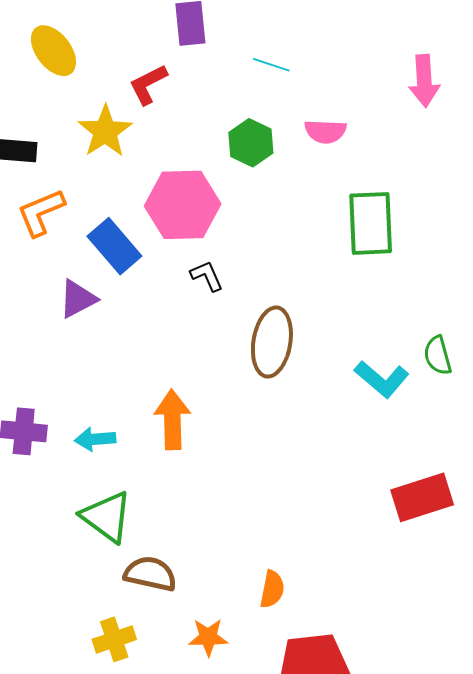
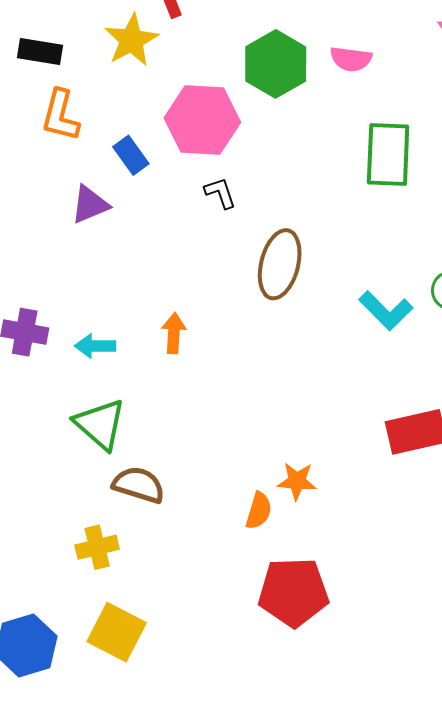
green hexagon: (251, 143) -> (276, 64), size x1.4
orange L-shape: (41, 212) -> (60, 115), turned -58
blue rectangle: (114, 246) -> (131, 155), size x0.7
orange arrow: (172, 420) -> (174, 333), size x0.7
orange star: (208, 637) -> (297, 481), moved

